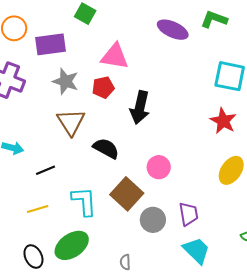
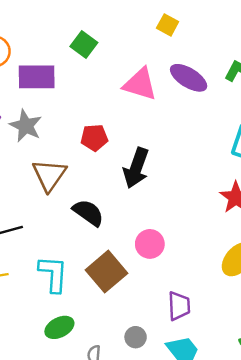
pink triangle: (115, 56) -> (140, 84), moved
gray star: (66, 81) -> (26, 126), moved
gray circle: (153, 220) -> (136, 337), moved, size x0.7
green ellipse: (72, 245) -> (59, 327), moved, size x0.7

